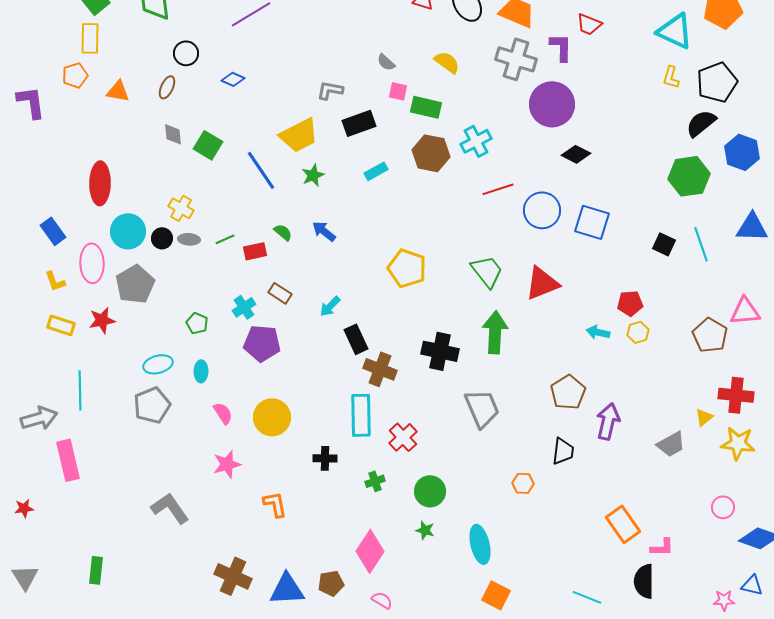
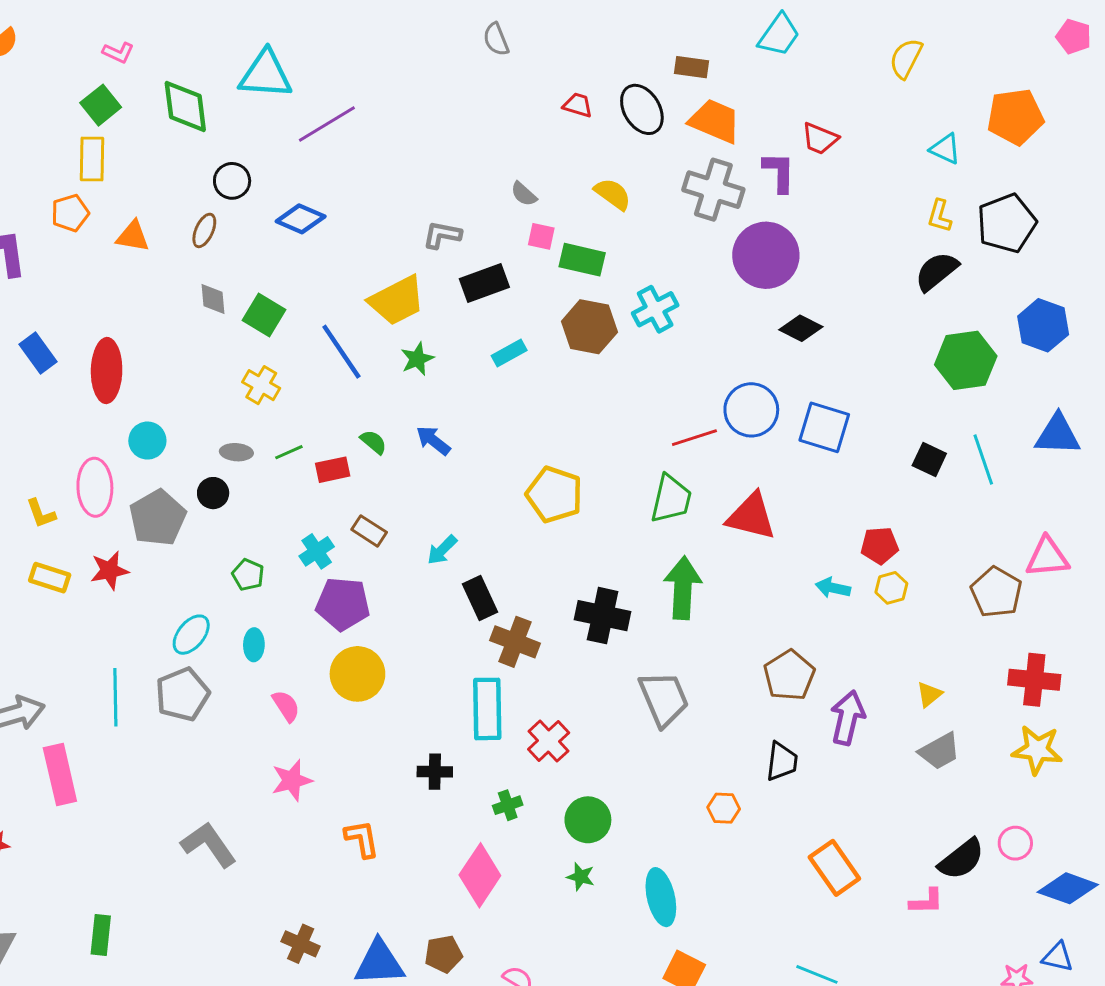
cyan triangle: (675, 31) -> (945, 149), size x0.6
blue diamond: (233, 79) -> (301, 219), size x1.4
black semicircle: (701, 123) -> (937, 271), moved
red line: (498, 189) -> (694, 438), moved
yellow cross: (181, 208) -> (261, 385), moved
blue rectangle: (53, 231) -> (38, 353), moved
cyan circle: (128, 231) -> (147, 441), size x0.7
black circle: (162, 238) -> (213, 493), moved
green trapezoid: (487, 271) -> (671, 499), turned 51
red triangle: (542, 283) -> (751, 516), turned 36
cyan ellipse: (158, 364) -> (191, 635), turned -36
cyan line: (80, 390) -> (115, 697), moved
yellow circle: (272, 417) -> (357, 674), moved
yellow triangle: (704, 417) -> (929, 694), moved
orange rectangle: (623, 524) -> (834, 868), moved
pink diamond: (370, 551) -> (480, 875), moved
brown cross: (233, 576) -> (301, 944), size x0.7
black semicircle: (644, 581) -> (961, 859), moved, turned -128

